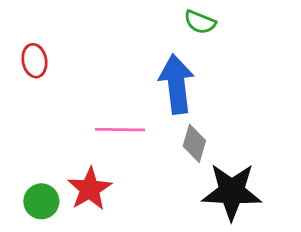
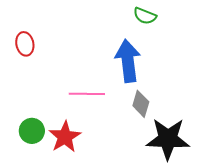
green circle: (41, 201) -> (32, 131), moved

